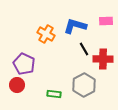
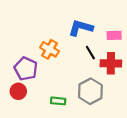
pink rectangle: (106, 21) -> (114, 35), moved
orange cross: (46, 34) -> (50, 49), moved

